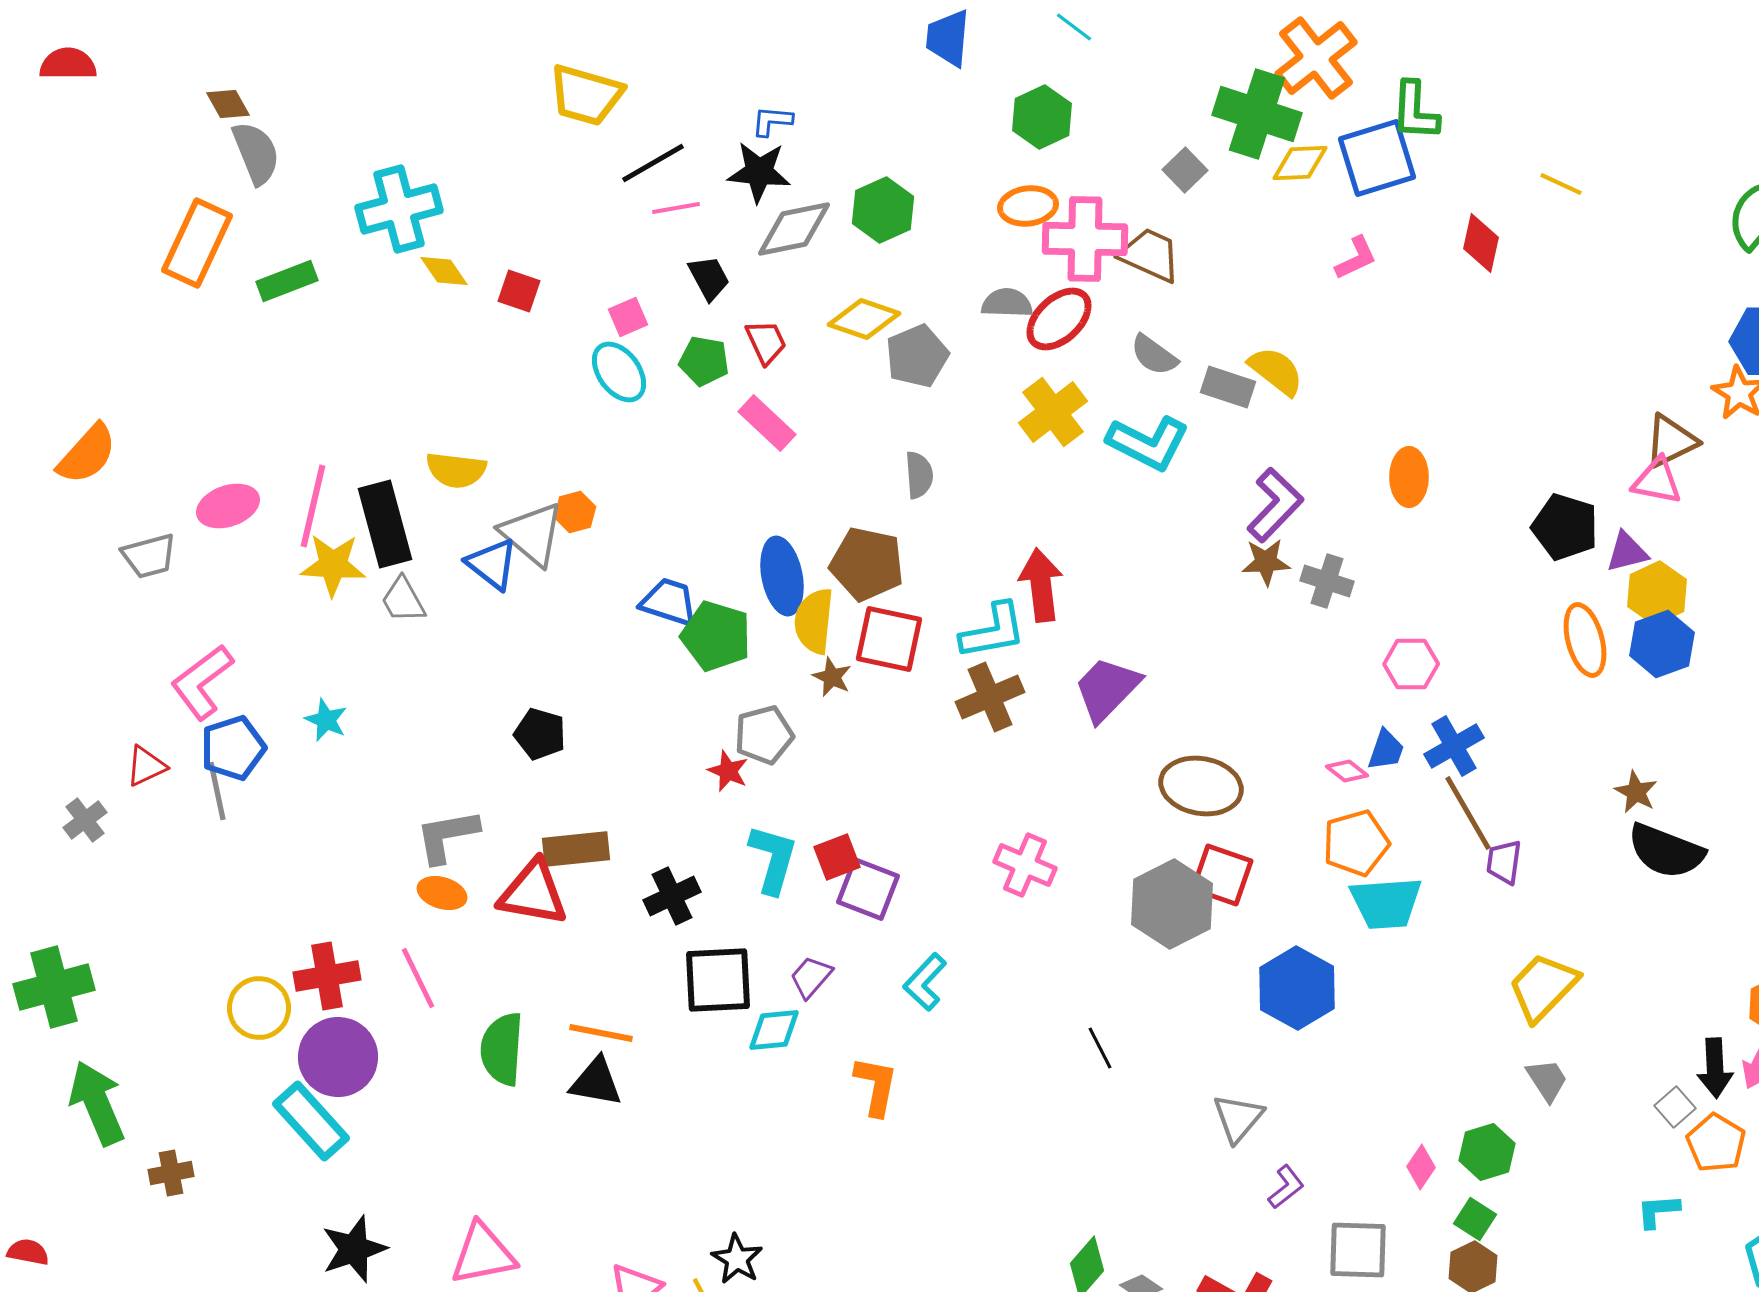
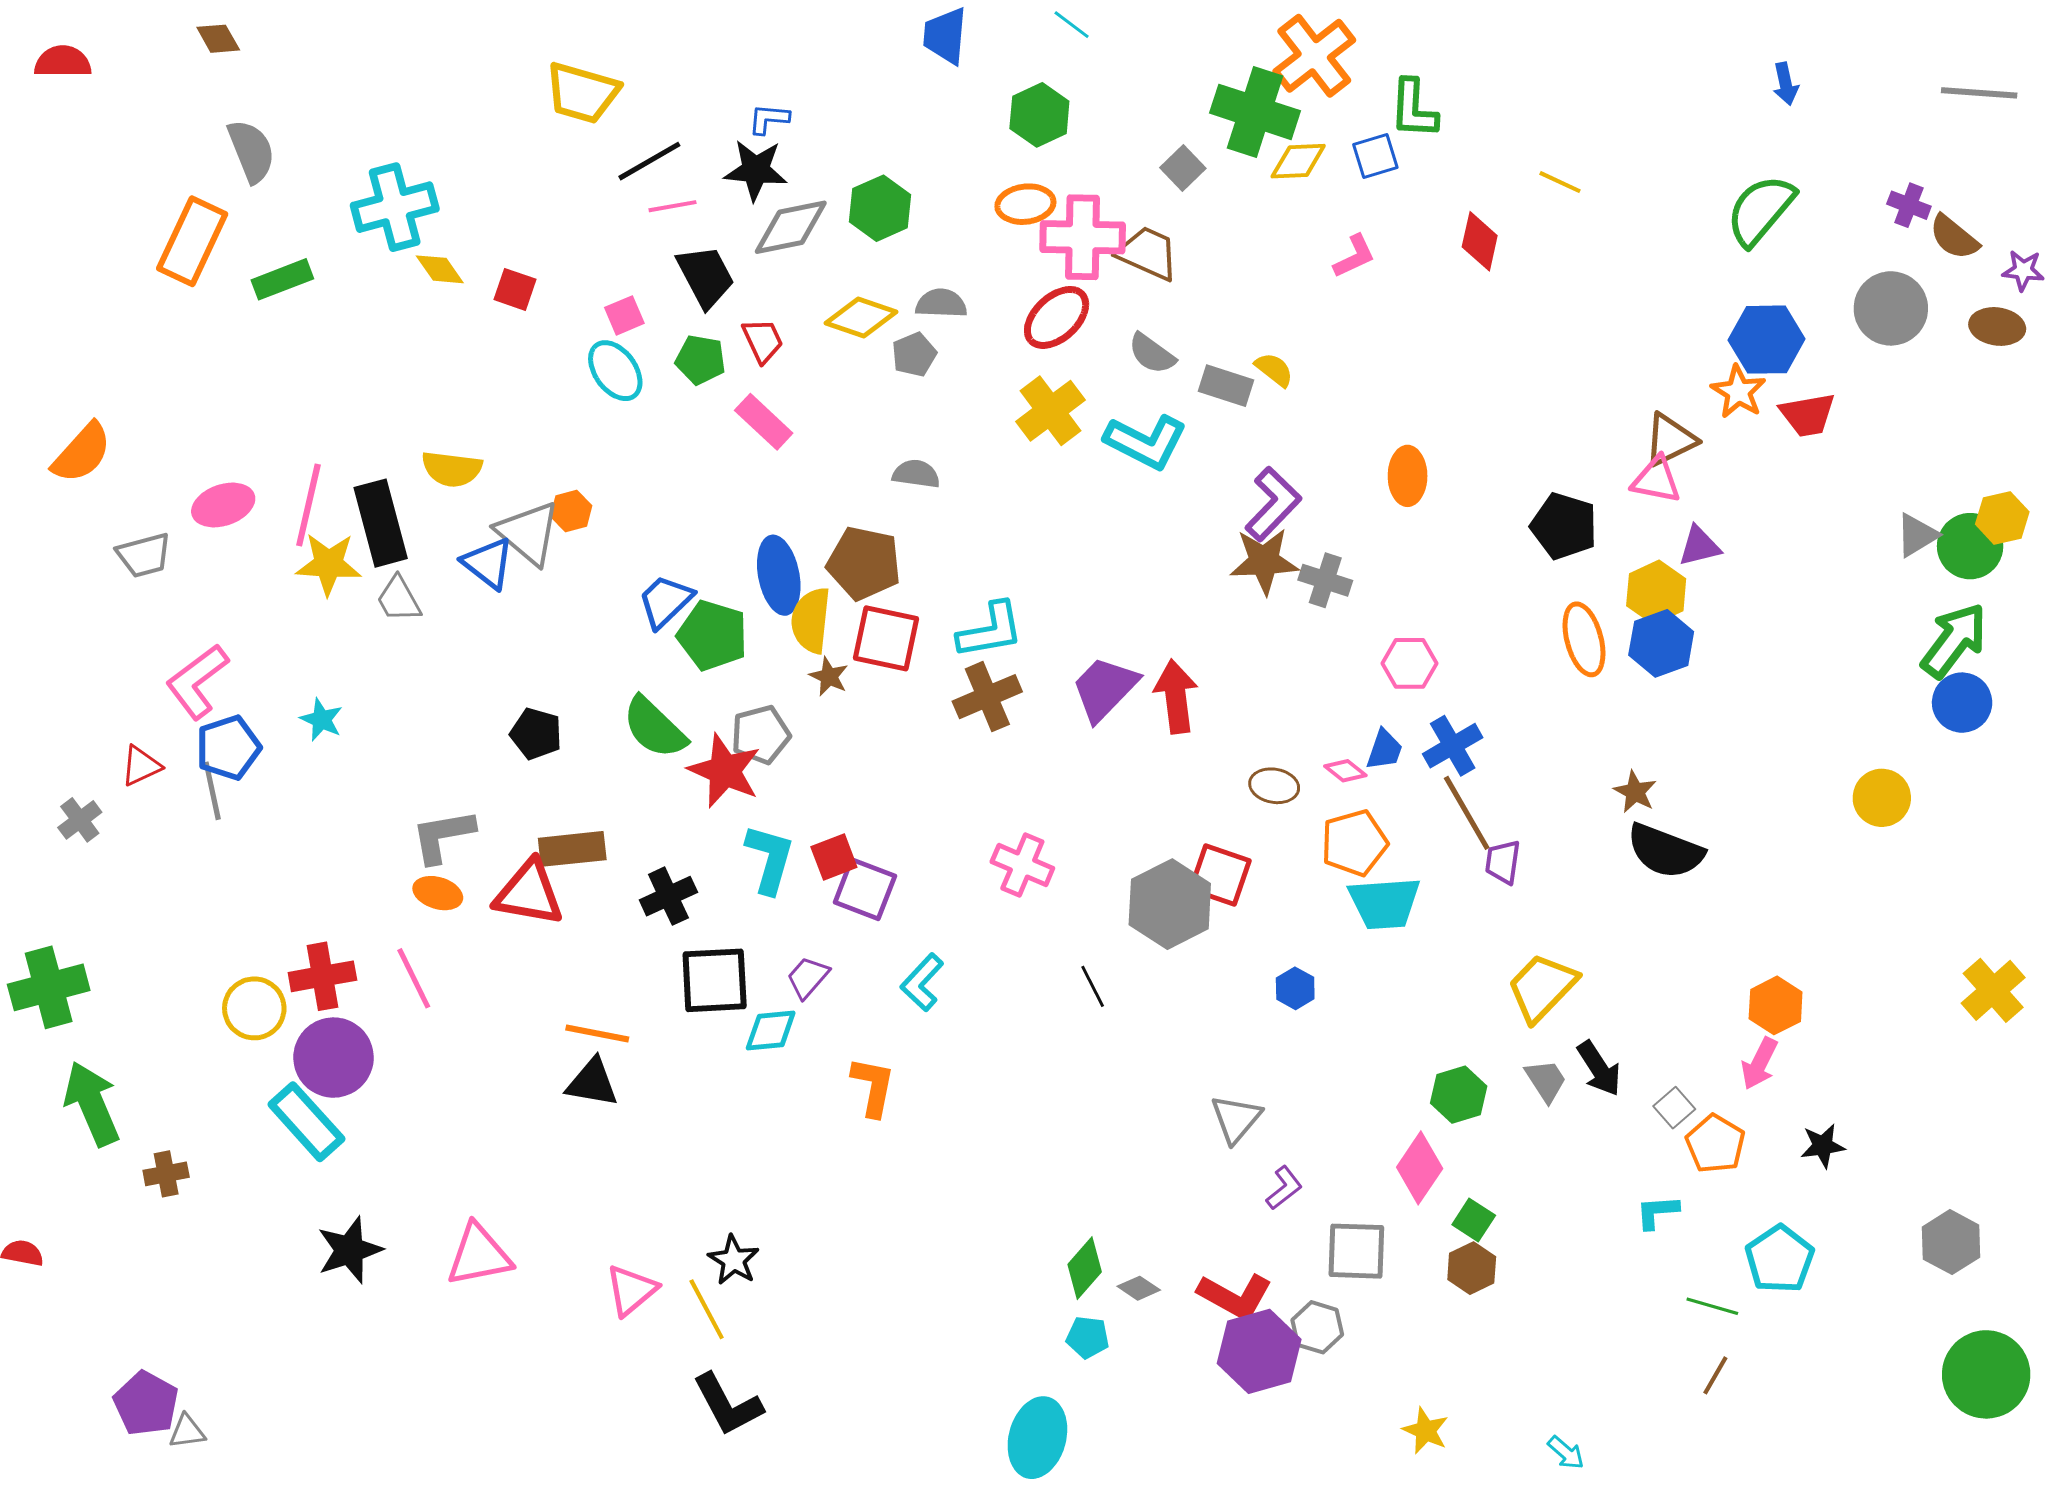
brown diamond: (228, 104) -> (218, 39), moved
blue square: (1377, 158) -> (1375, 156), size x0.6
black trapezoid: (709, 278) -> (706, 276), size x1.4
gray semicircle: (1007, 303) -> (941, 303), moved
gray pentagon: (917, 356) -> (914, 355), size x0.7
yellow semicircle: (1276, 371) -> (1274, 370), size x0.7
gray semicircle: (919, 475) -> (916, 474), turned -78
purple triangle: (1627, 552) -> (1699, 546), moved
brown star: (1266, 562) -> (1264, 561), size x1.4
red arrow: (1041, 585) -> (1176, 697), moved
blue trapezoid: (669, 602) -> (665, 601), turned -62
red star: (728, 771) -> (725, 771), size x1.8
brown ellipse: (1201, 786) -> (1274, 786), moved, size x0.6
blue hexagon: (1297, 988) -> (1295, 988), size x0.5
black line: (1100, 1048) -> (1093, 986), moved
green semicircle: (502, 1049) -> (654, 728), moved, turned -50
black arrow: (1715, 1068) -> (1599, 1069), moved, turned -30
green hexagon: (1487, 1152) -> (1459, 1095), moved
pink diamond: (1421, 1167) -> (1420, 1168), size x1.6

